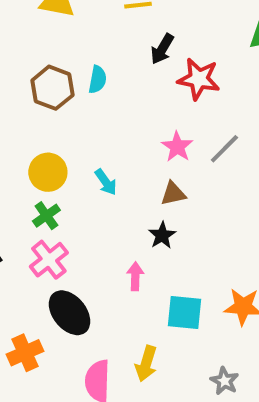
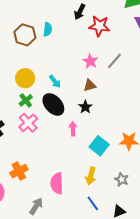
black ellipse: (70, 313) -> (53, 104), moved
cyan square: (185, 313) -> (99, 146), turned 36
yellow arrow: (146, 364) -> (91, 176), moved

